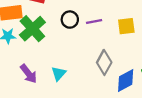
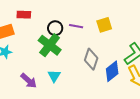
purple line: (94, 22) -> (76, 26), turned 32
green cross: (32, 29) -> (50, 45), moved

